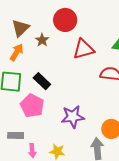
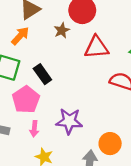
brown star: (42, 40) -> (62, 30), moved
pink arrow: (32, 151) -> (34, 129), moved

